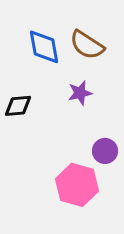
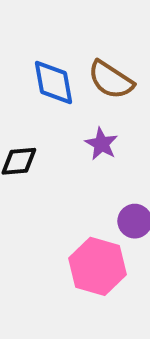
purple star: (80, 93) -> (101, 144), turned -30

